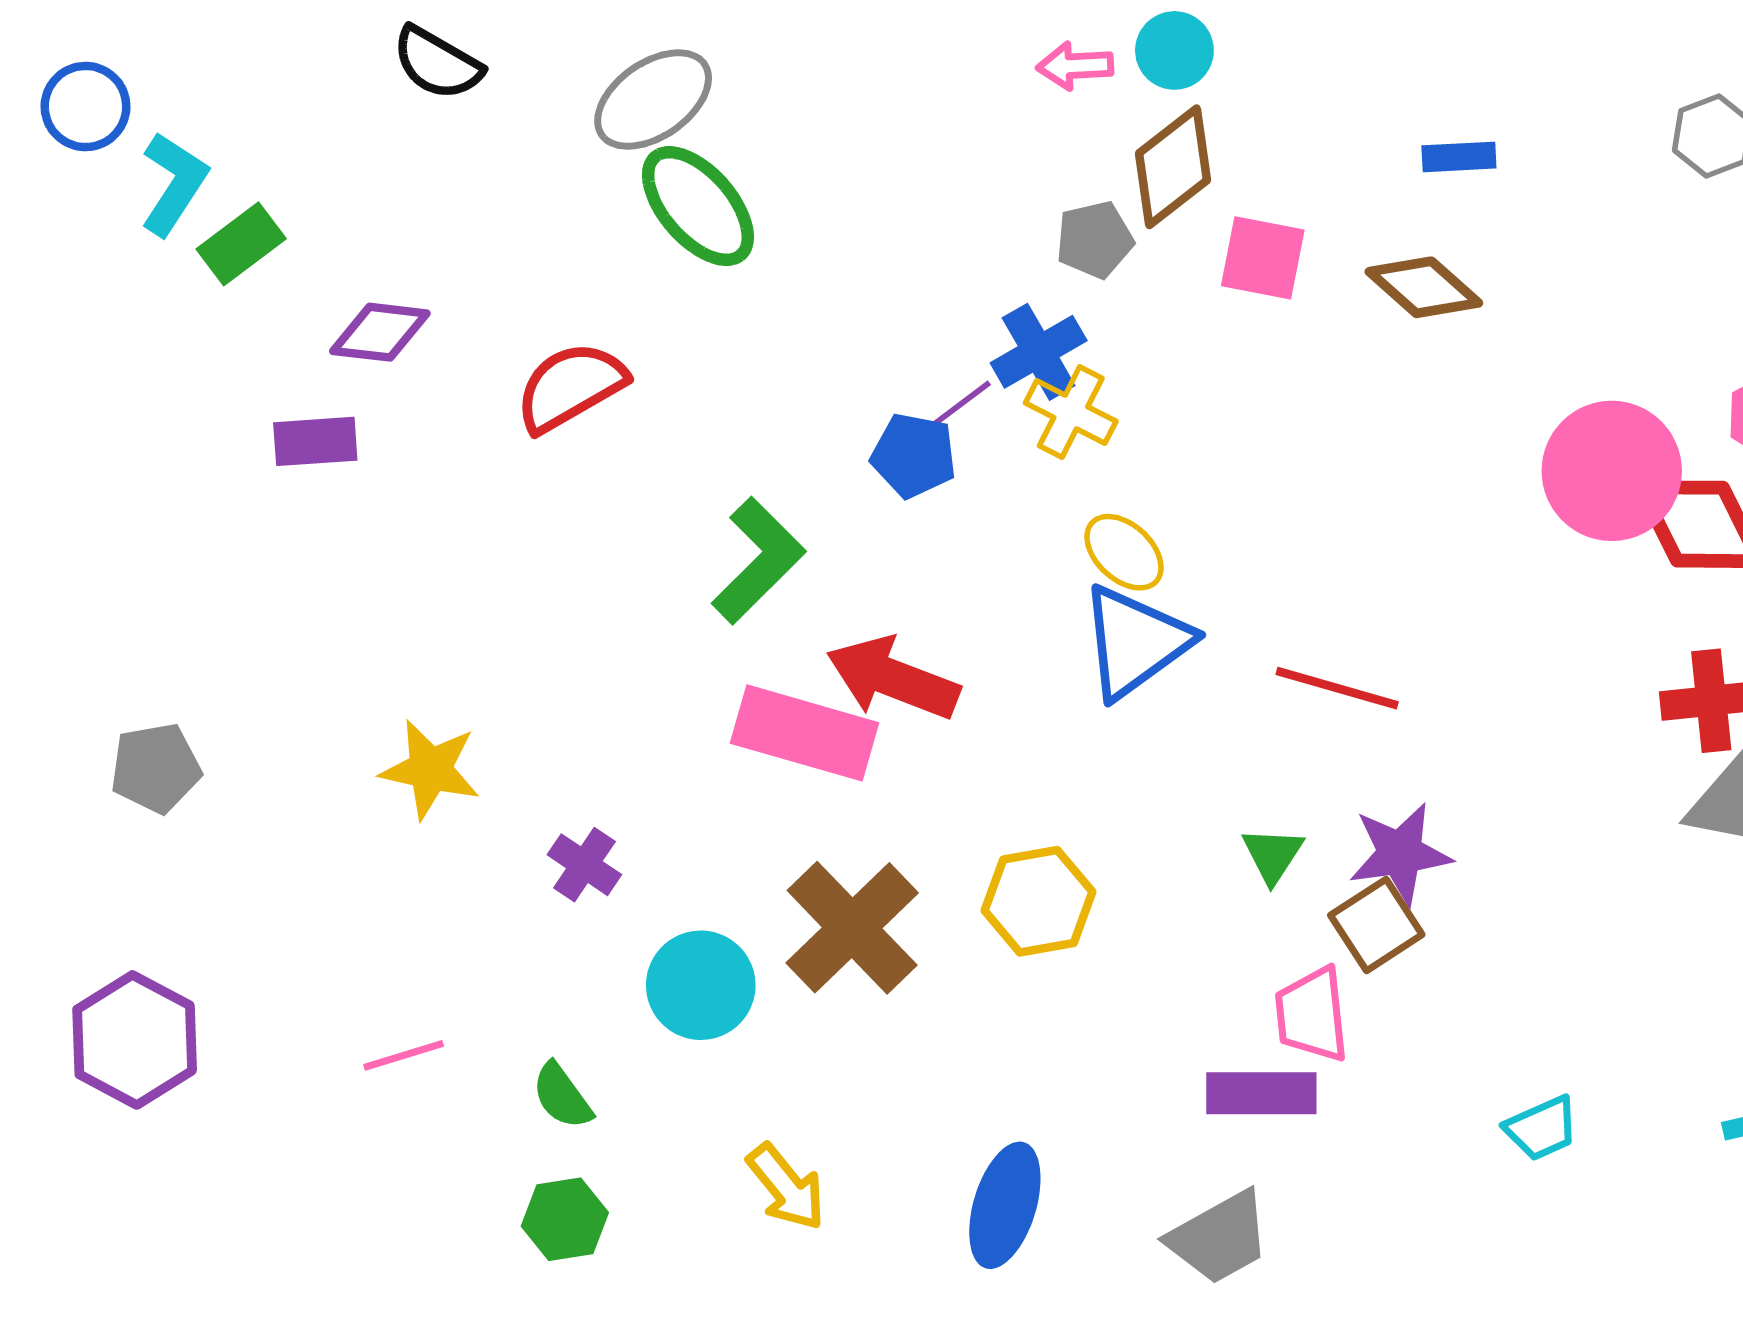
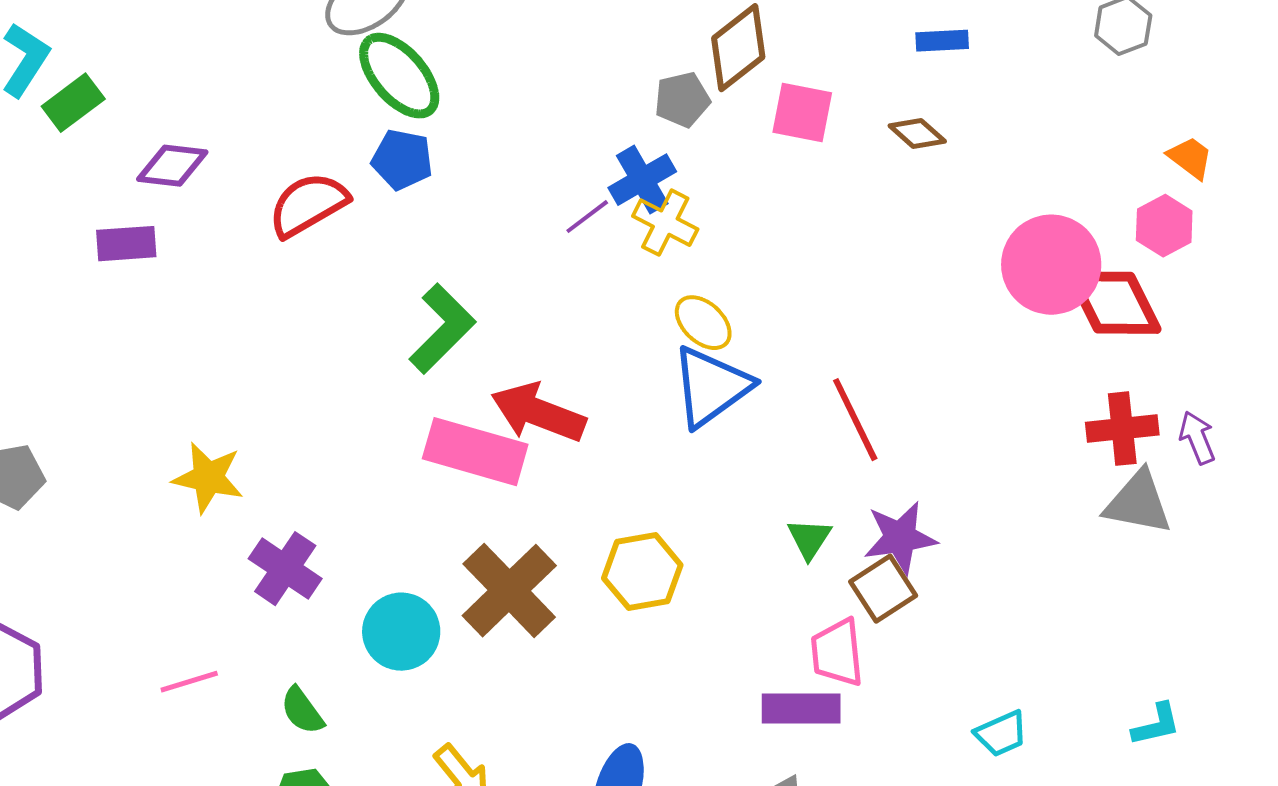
brown diamond: (1424, 287) -> (917, 134), size x0.7
blue pentagon: (914, 455) -> (402, 160), moved
red line: (1337, 688) -> (855, 420), turned 48
purple cross: (584, 865) -> (285, 569), moved, size x1.4

